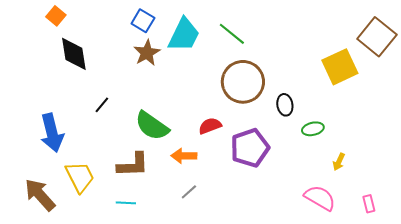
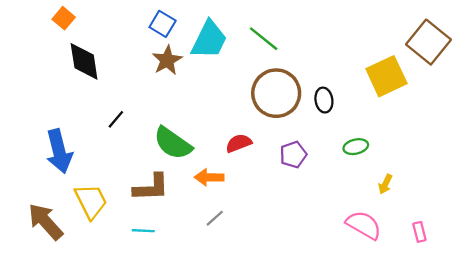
black ellipse: (285, 105) -> (324, 100), moved
purple pentagon: (250, 148) -> (293, 155), moved, size x0.6

